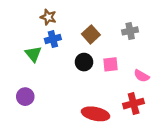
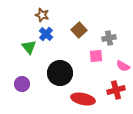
gray cross: (130, 31) -> (109, 38), moved
blue cross: (53, 39) -> (46, 34), turned -32
black circle: (84, 62) -> (60, 73), moved, size x1.6

